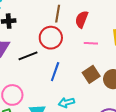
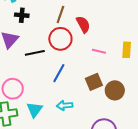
brown line: (58, 14) -> (60, 15), moved
red semicircle: (82, 19) -> (83, 24), moved, turned 120

